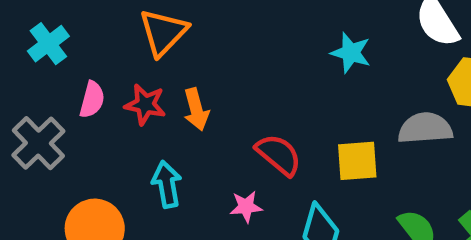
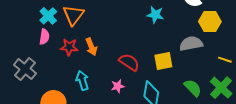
cyan cross: (48, 44) -> (48, 16), moved
pink semicircle: (92, 100) -> (44, 37), moved

